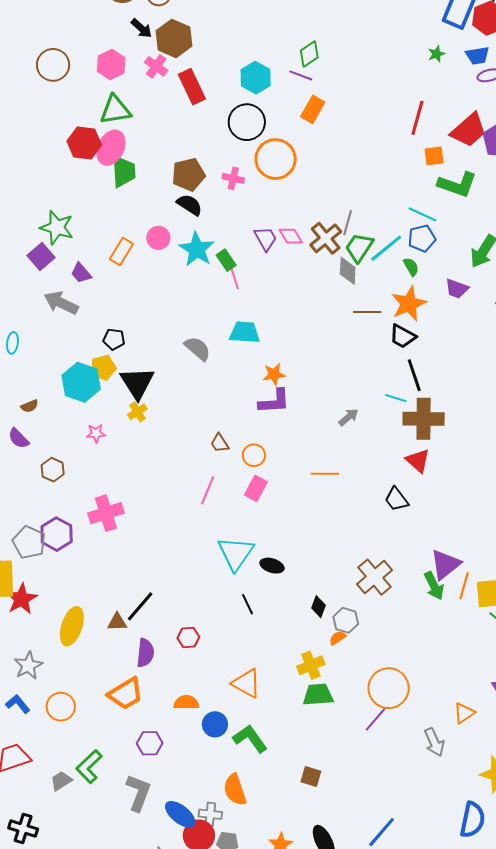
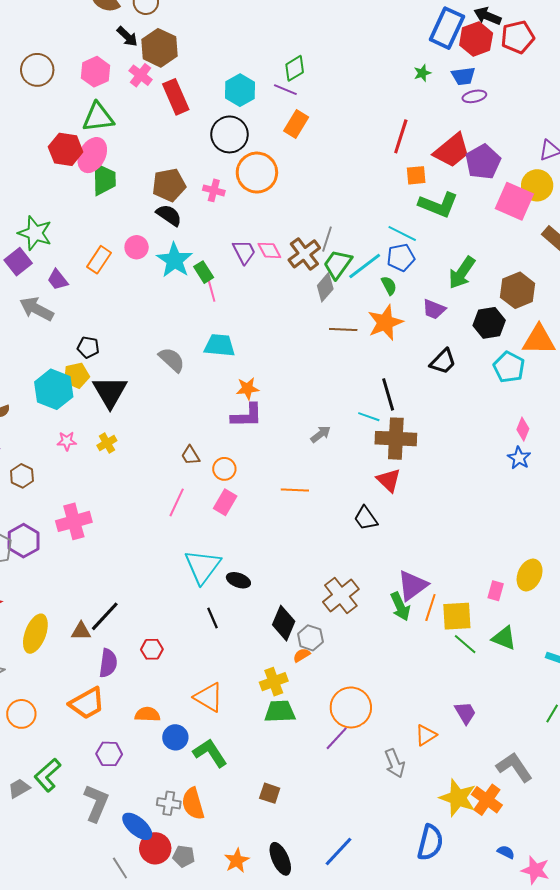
gray diamond: (348, 271) -> (325, 287), turned 36
black trapezoid: (403, 336) -> (443, 362), moved, turned -76
yellow cross: (137, 412) -> (107, 443), moved
black diamond: (319, 607) -> (284, 623), size x1.6
gray cross: (210, 814) -> (169, 803), moved

